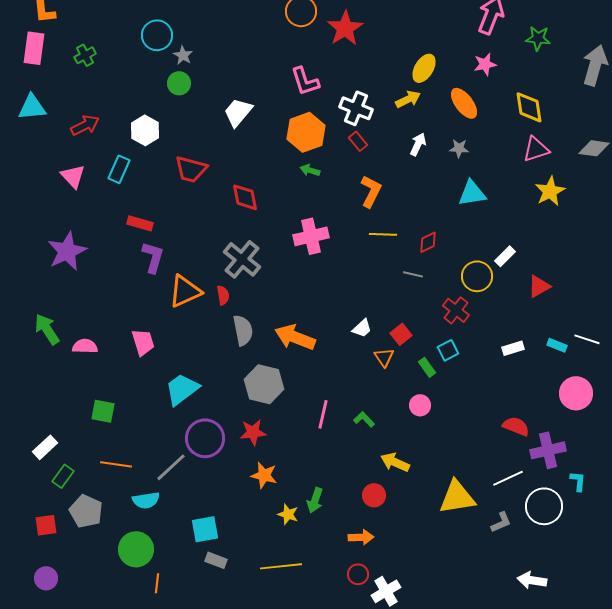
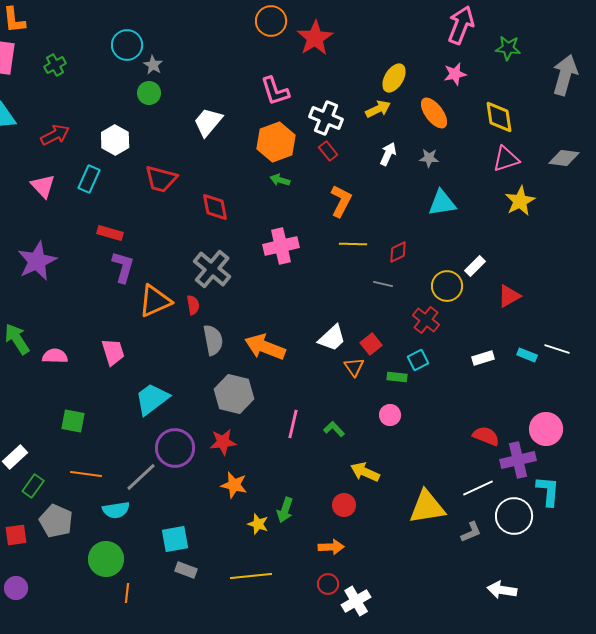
white trapezoid: (362, 328) -> (332, 338), size x1.4
green rectangle: (427, 367) -> (397, 377), turned -48
pink circle: (576, 393) -> (546, 429), moved
cyan L-shape: (578, 481) -> (548, 491), size x1.5

